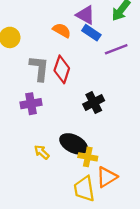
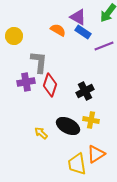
red diamond: (62, 69) -> (50, 85), moved
purple cross: (31, 104) -> (26, 82), moved
yellow cross: (88, 157) -> (91, 120), moved

